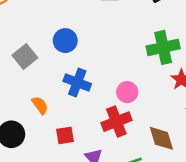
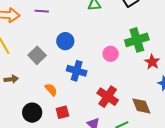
pink circle: (127, 92) -> (111, 54), moved
red cross: (116, 122) -> (108, 97), turned -30
red square: (65, 135) -> (62, 112), moved

